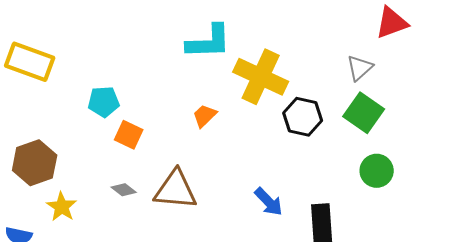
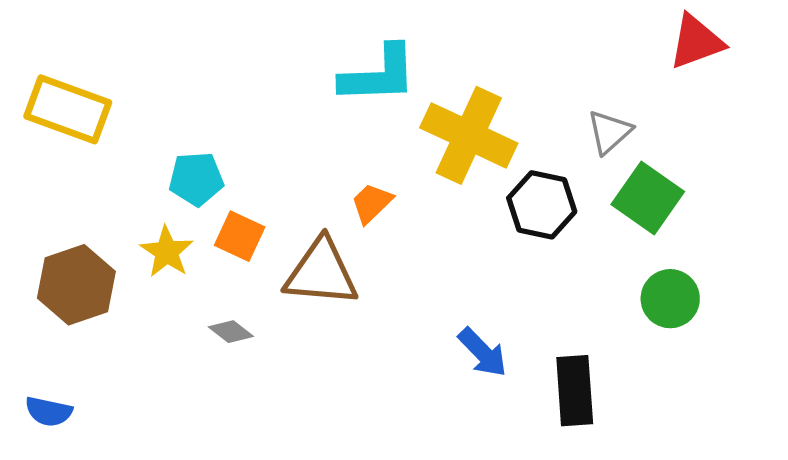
gray triangle: (360, 68) -> (609, 132), moved
brown triangle: (176, 190) -> (321, 273), moved
yellow star: (62, 207) -> (167, 252), moved

